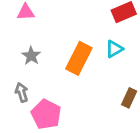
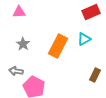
gray arrow: (22, 92) -> (16, 71), turned -64

